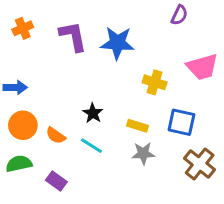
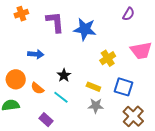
yellow cross: (155, 82) -> (108, 58), turned 35
blue arrow: (15, 87) -> (36, 54), moved
purple rectangle: (56, 181) -> (46, 120), moved

